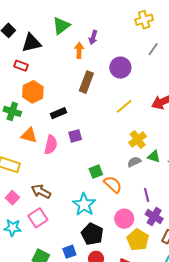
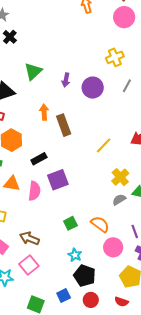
orange arrow: (79, 50) -> (44, 112), moved
purple circle: (120, 68) -> (93, 88), moved
brown rectangle: (86, 82) -> (64, 125), turned -35
purple square: (75, 136) -> (58, 180), size x1.5
green square: (96, 172) -> (70, 223), moved
cyan star: (84, 204) -> (75, 255), moved, size x0.6
pink circle: (124, 219) -> (113, 247), moved

